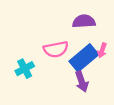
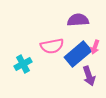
purple arrow: (82, 82) -> (89, 76), moved

